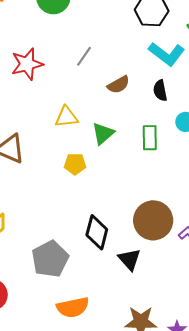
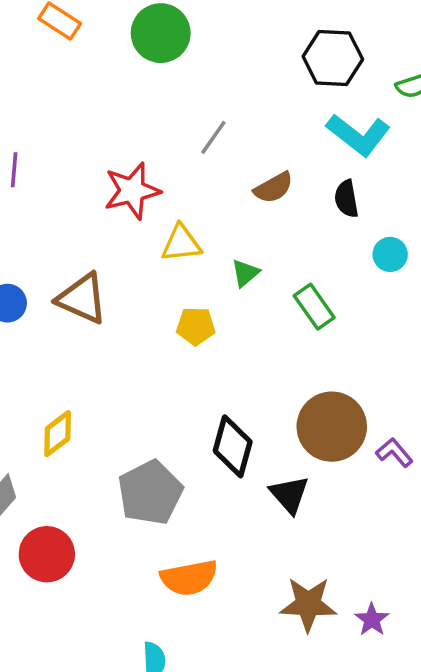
red star: (27, 64) -> (132, 191), moved
green triangle: (103, 133) -> (245, 273), size x0.7
green rectangle: (150, 138) -> (314, 307), moved, turned -35

